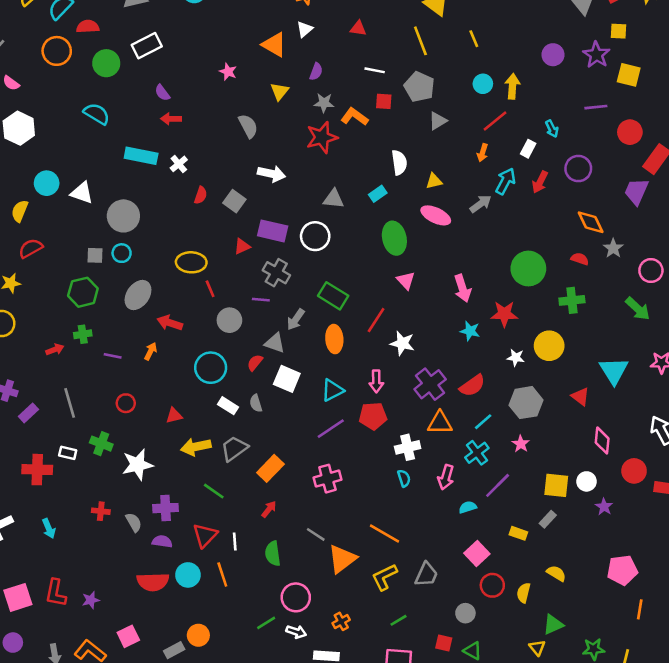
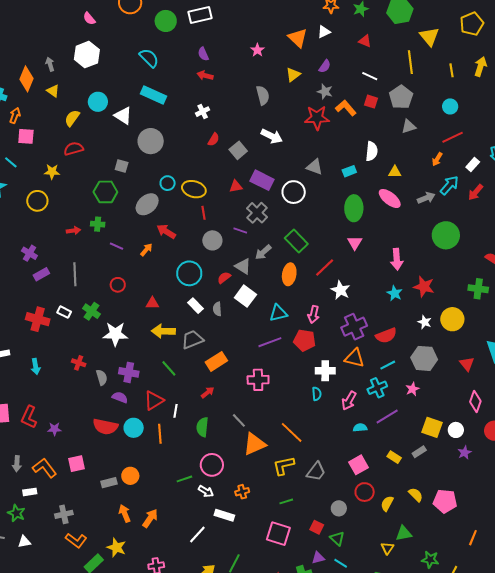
yellow arrow: (512, 86) -> (480, 67), moved
cyan rectangle: (141, 156) -> (154, 95), moved
cyan circle: (122, 253) -> (168, 183), moved
green circle: (528, 269) -> (446, 235), moved
pink pentagon: (622, 570) -> (445, 501), moved

